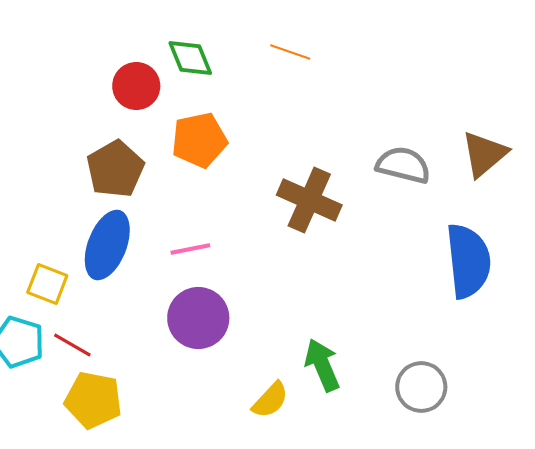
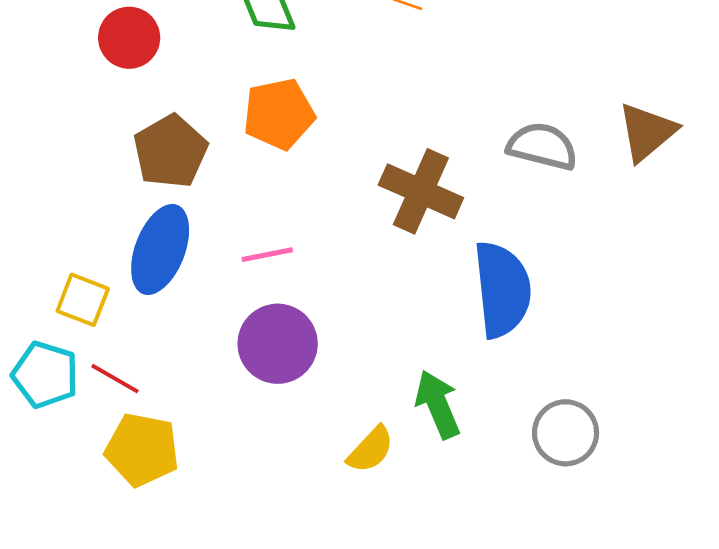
red circle: (136, 86) -> (129, 38), moved
blue semicircle: (468, 261) -> (502, 289), moved

